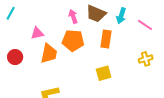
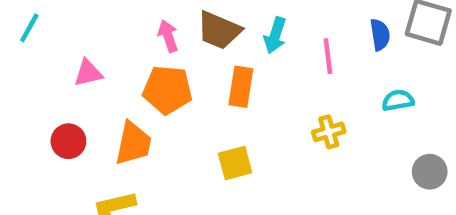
pink line: (145, 25) -> (328, 56), turned 49
orange trapezoid: (49, 53) -> (133, 143), moved
red circle: (15, 57) -> (68, 141), moved

